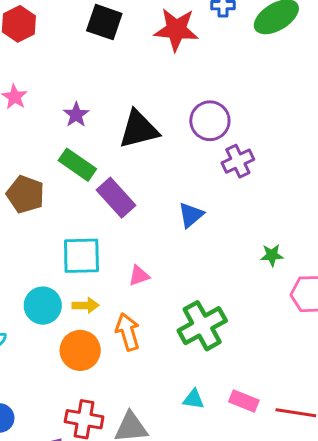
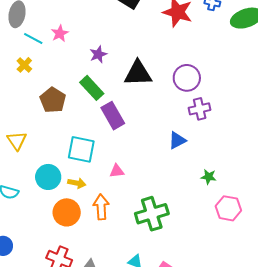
blue triangle: (191, 215) -> (177, 140), moved

